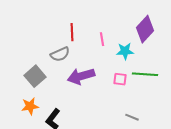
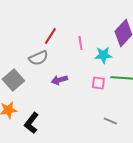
red line: (72, 32) -> (50, 36), turned 36
purple arrow: (81, 76) -> (59, 80), size x0.6

